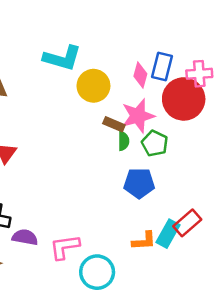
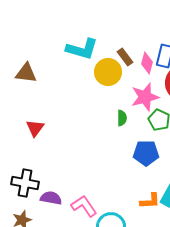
brown rectangle: (114, 124) -> (125, 57), moved, turned 30
green semicircle: (124, 141) -> (122, 118), moved
pink L-shape: (65, 247) -> (84, 206), turned 64

